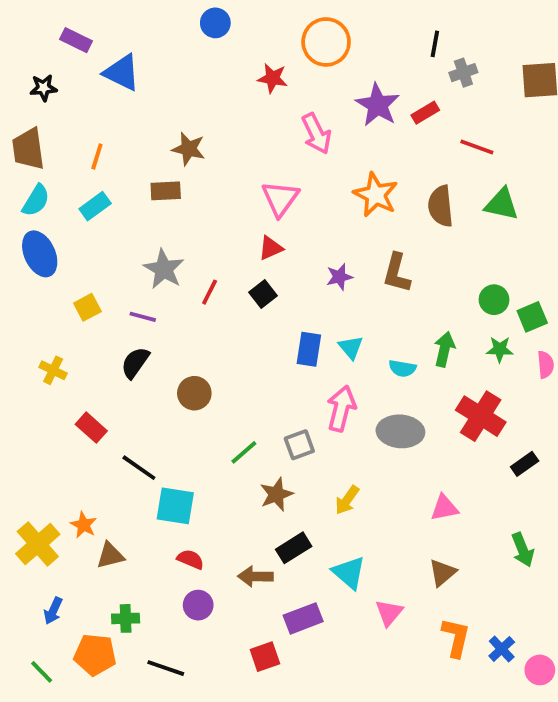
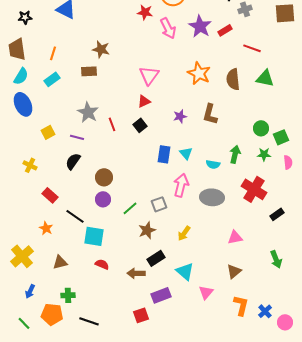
pink arrow: (316, 134) -> (168, 28), moved
red line: (210, 292) -> (112, 124), turned -48
orange star: (84, 525) -> (46, 228), moved
purple circle: (198, 605) -> (103, 199), moved

